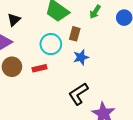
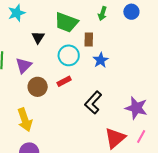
black triangle: (14, 20) -> (38, 37), moved
black L-shape: (78, 94) -> (93, 103), moved

